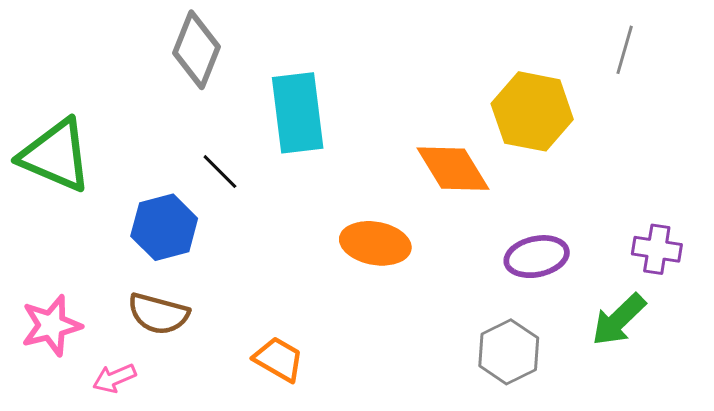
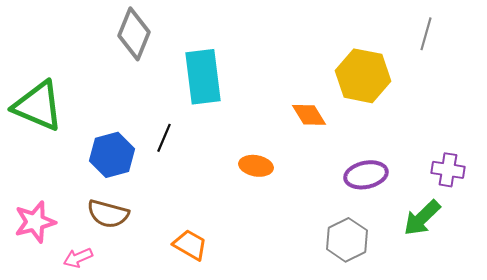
orange diamond: (453, 169) -> (309, 115), size x0.7
black line: (220, 172) -> (164, 138), moved, turned 68
orange ellipse: (375, 243) -> (256, 166), size x0.7

